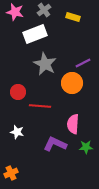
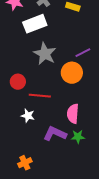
white star: (17, 132) -> (28, 116), moved
green star: (86, 147) -> (78, 137), moved
orange cross: (11, 173) -> (25, 163), moved

